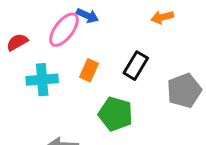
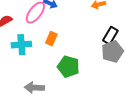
black rectangle: (136, 66) -> (110, 36), moved

